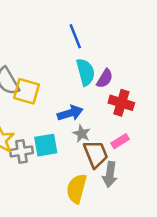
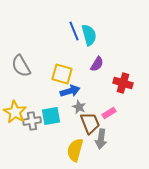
cyan semicircle: (85, 72) -> (89, 35), moved
yellow square: (27, 91) -> (62, 74), moved
red cross: (121, 103) -> (123, 83), moved

